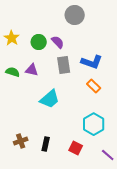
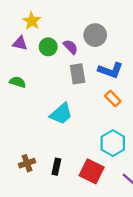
gray circle: (75, 15) -> (95, 35), moved
yellow star: (12, 38) -> (32, 21), moved
purple triangle: (32, 70) -> (20, 43), moved
red square: (76, 148) -> (92, 171), size x1.5

